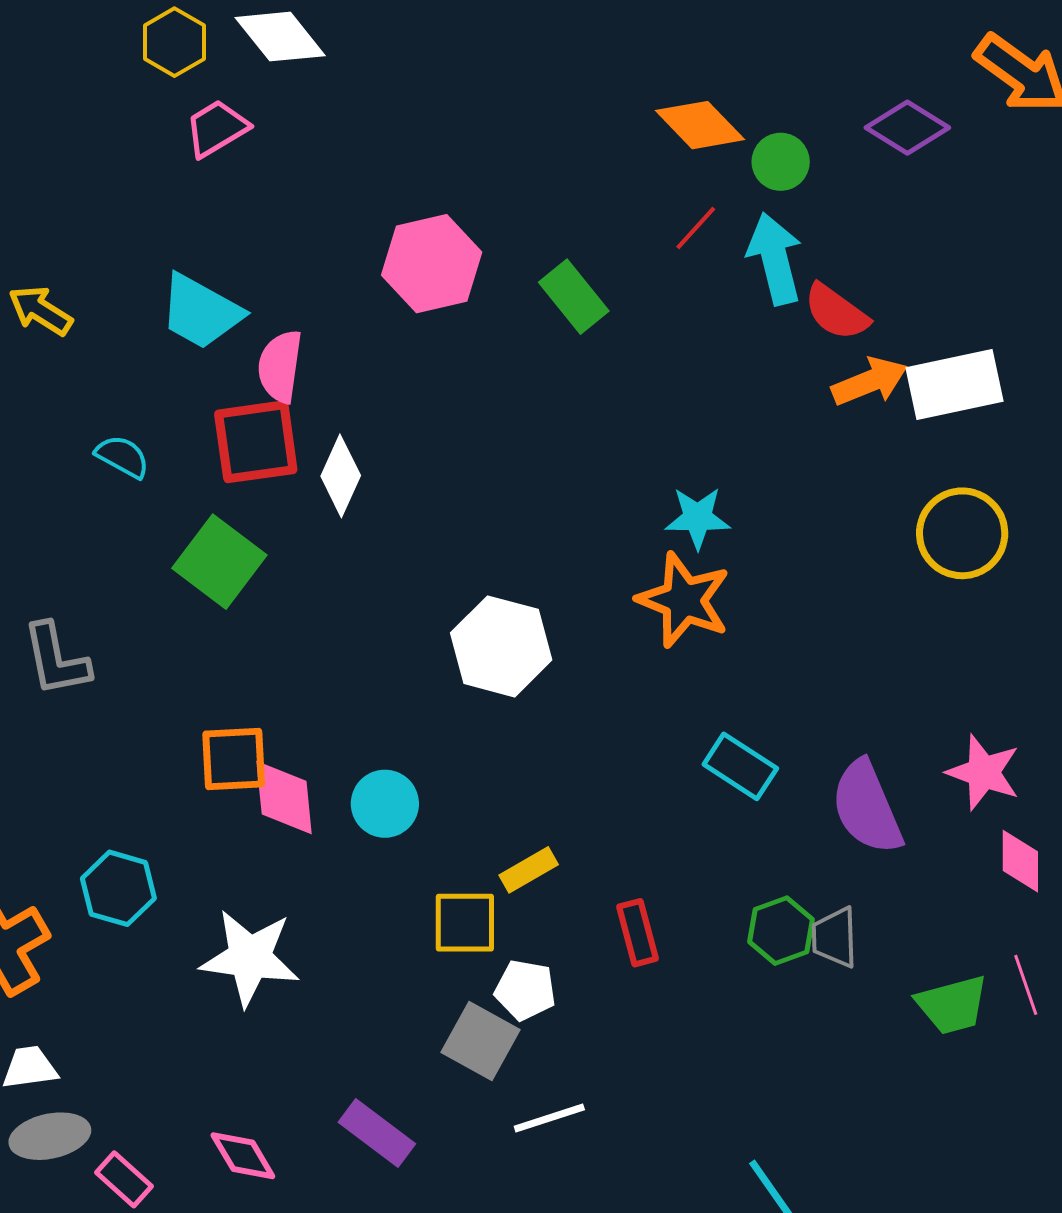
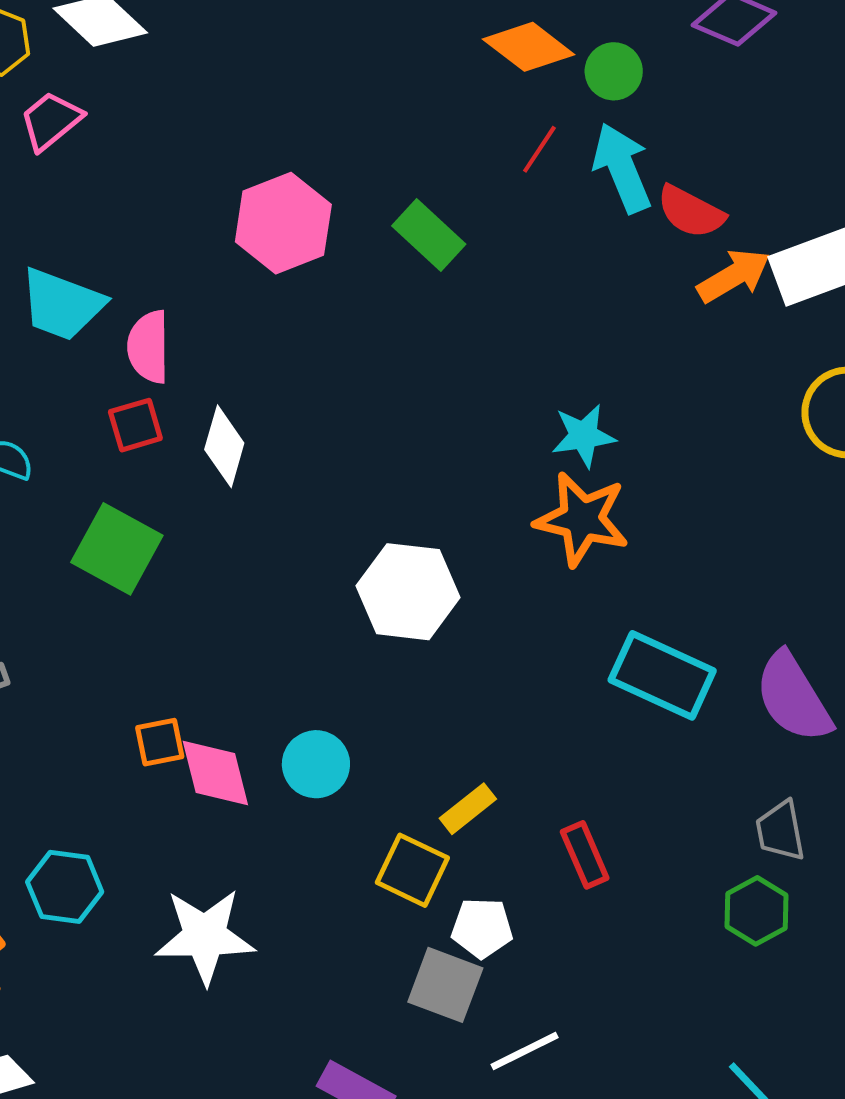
red square: (256, 442) -> (135, 425), size x0.6
orange square: (234, 759) -> (160, 742), size x0.7
cyan rectangle: (740, 766) -> (662, 675), size x1.4
yellow square: (465, 923) -> (412, 870), turned 34
green hexagon: (781, 931) -> (757, 911), moved

